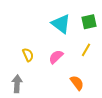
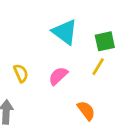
green square: (89, 22) -> (105, 41), moved

